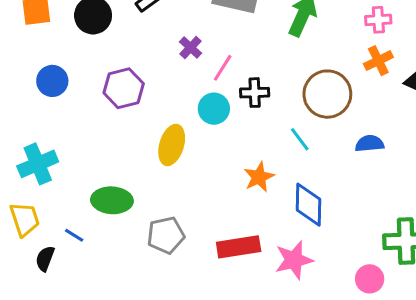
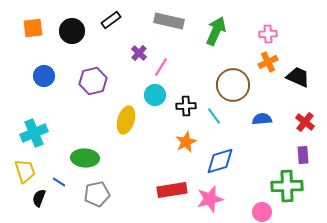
black cross: (255, 93) -> (186, 106), moved
blue diamond: (308, 205) -> (220, 161), turned 72
gray pentagon: (166, 235) -> (97, 194), moved

